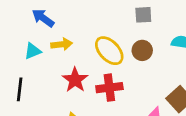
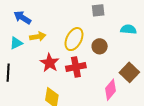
brown circle: (142, 50) -> (100, 46), moved
yellow ellipse: (109, 51) -> (74, 39), turned 75

